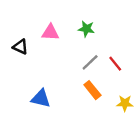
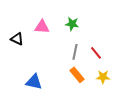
gray line: (90, 62) -> (75, 52), turned -35
yellow star: (125, 103) -> (103, 77), moved

